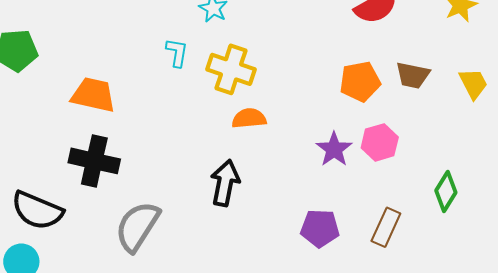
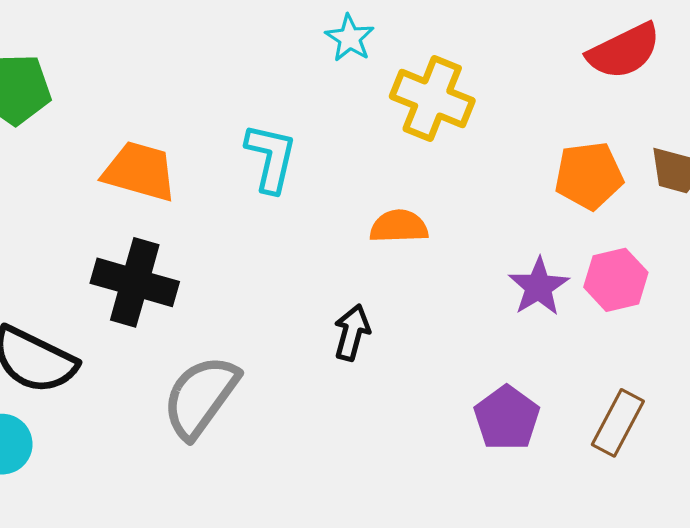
cyan L-shape: (177, 53) -> (271, 158), moved, size x1.4
yellow cross: (231, 69) -> (432, 98), moved
black arrow: (225, 183) -> (352, 332), size x0.7
purple pentagon: (320, 228) -> (507, 418), turned 30

